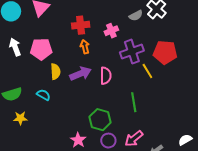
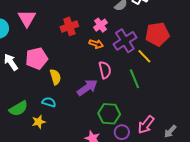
orange arrow: (85, 47) -> (96, 44), moved, turned 136
purple arrow: (81, 74) -> (87, 88), moved
green line: (134, 102) -> (134, 79), moved
yellow star: (20, 118) -> (39, 122), moved

